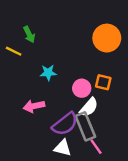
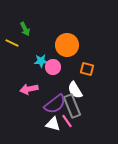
orange circle: (107, 38) -> (67, 45), moved
pink circle: (82, 88) -> (53, 67), moved
white semicircle: (89, 107) -> (75, 90), turned 108
pink line: (96, 147) -> (67, 121), moved

